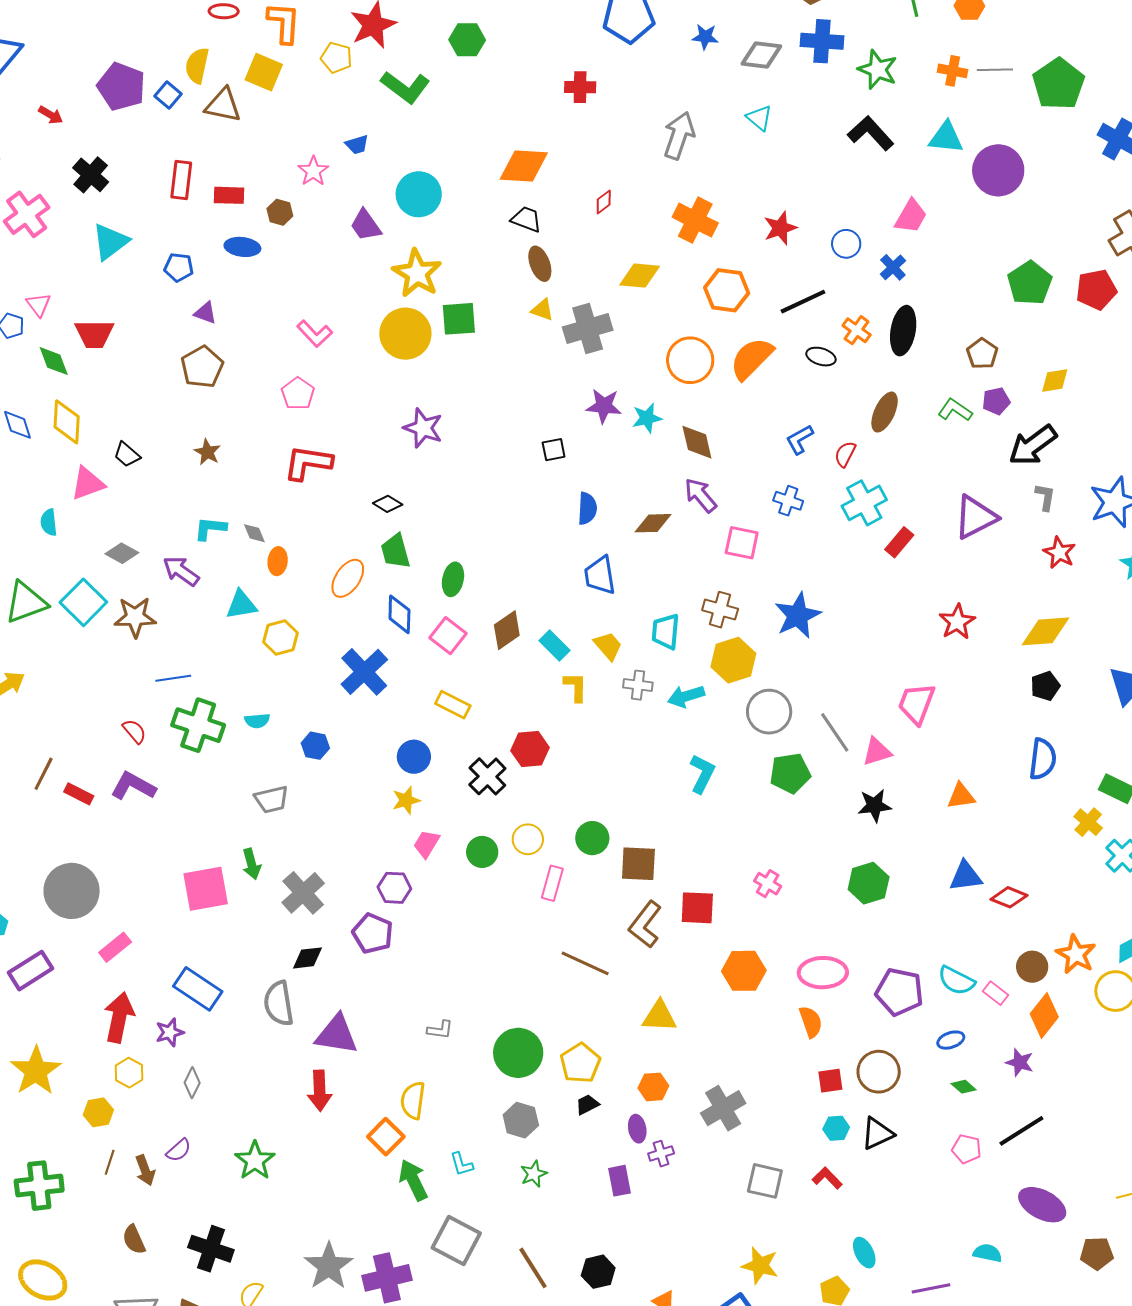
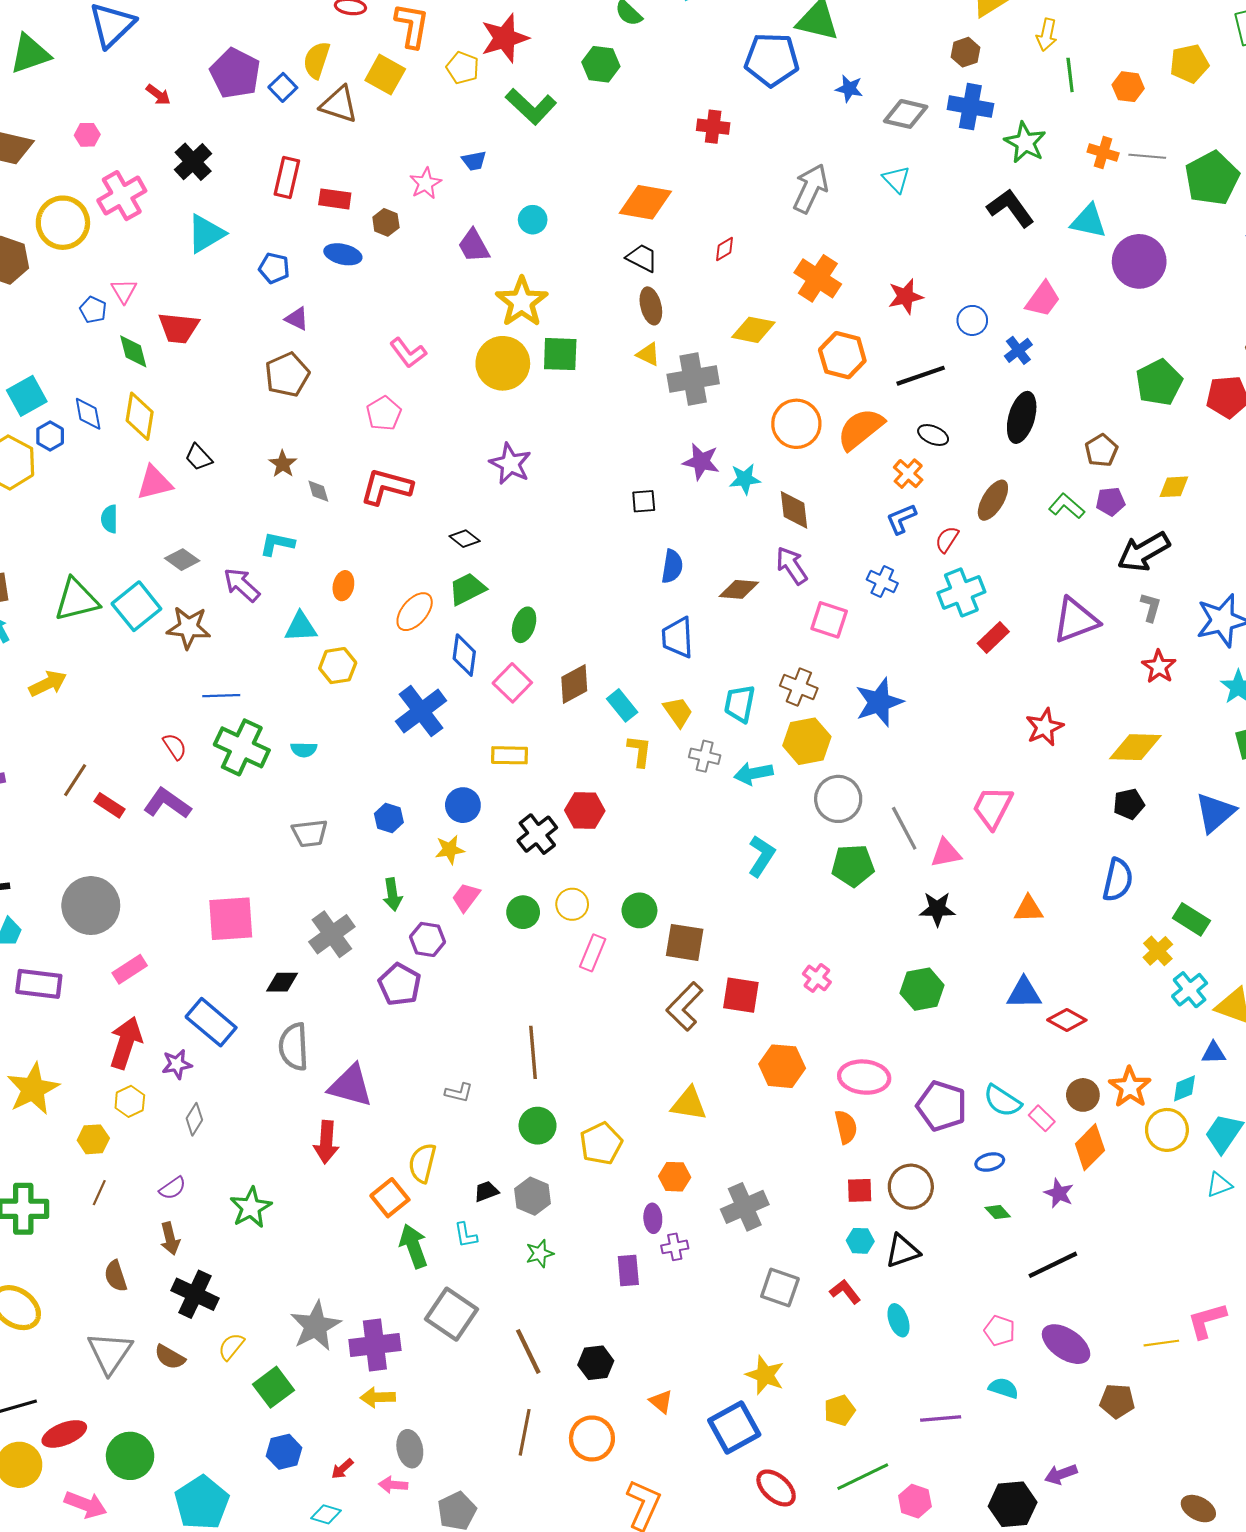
cyan circle: (419, 194) -> (533, 220), size x0.6
orange cross: (857, 330) -> (908, 474), moved
gray diamond: (254, 533) -> (318, 491), moved
green trapezoid: (395, 551) -> (467, 589), turned 72
yellow rectangle: (453, 705) -> (510, 755), turned -32
blue hexagon: (315, 746) -> (389, 818), moved
green arrow: (252, 864) -> (392, 894), moved
black diamond: (308, 958) -> (282, 982), moved
brown line: (585, 963) -> (533, 1052), moved, turned 54
purple rectangle: (30, 971) -> (39, 984), turned 33
green circle: (518, 1053) -> (538, 1126), size x0.7
black trapezoid: (587, 1105) -> (486, 1191), moved
pink pentagon: (966, 1149) -> (999, 1331), moved
brown arrow: (145, 1170) -> (170, 1239), moved
cyan ellipse: (864, 1253) -> (898, 1320), moved

